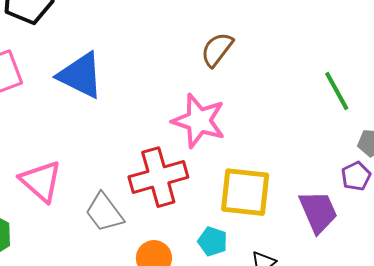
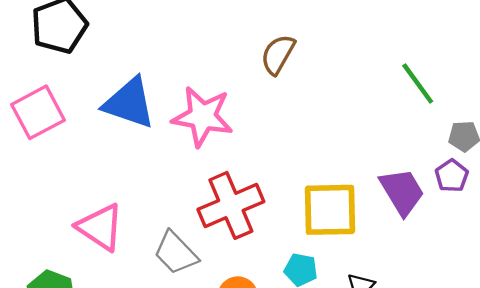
pink star: (199, 121) -> (203, 117), moved
purple trapezoid: (318, 212) -> (402, 192), moved

